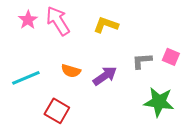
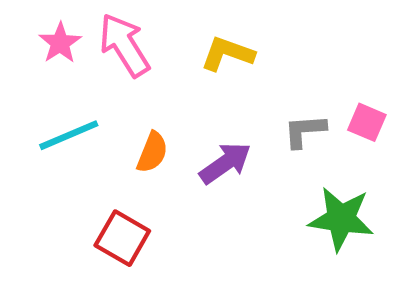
orange semicircle: (71, 71) -> (152, 152), turned -84
cyan line: (26, 78) -> (69, 135), moved

